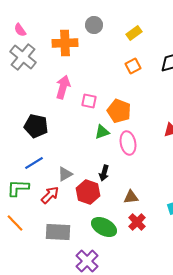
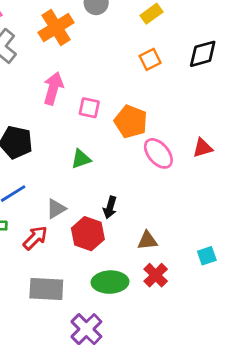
orange cross: (65, 43) -> (56, 28), turned -30
green triangle: (102, 132) -> (81, 159), moved
pink ellipse: (128, 143) -> (158, 153), moved, turned -30
green ellipse: (104, 227) -> (110, 282), turned -30

